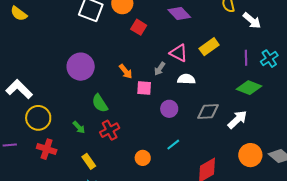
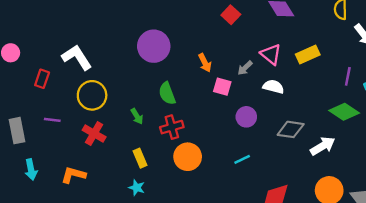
orange circle: (143, 158) -> (188, 157), moved, size x1.5

